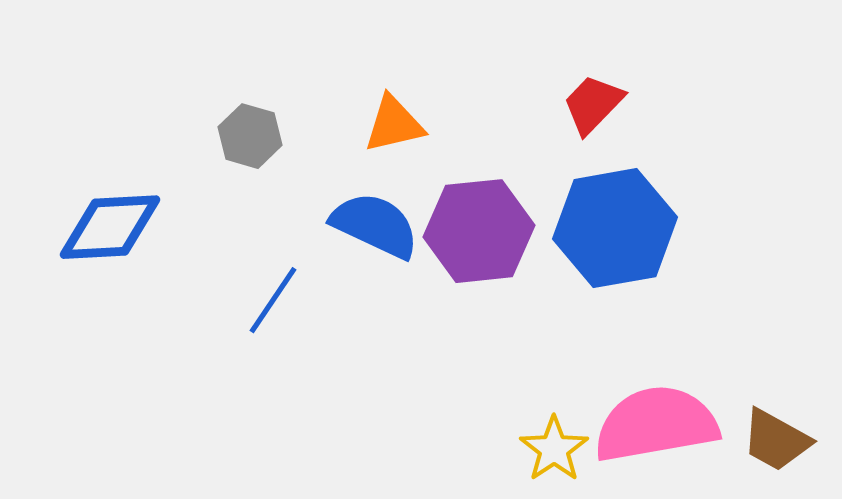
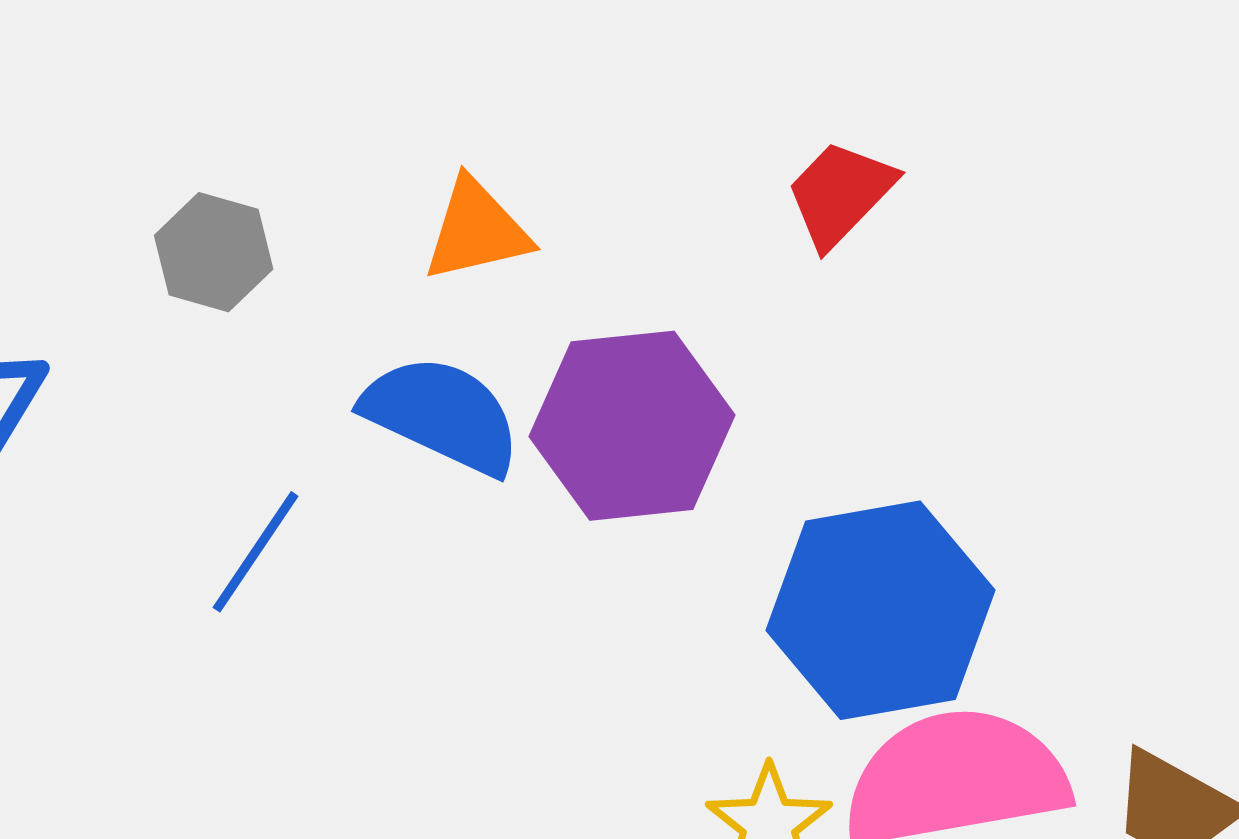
blue hexagon: (615, 228) -> (880, 610), moved

